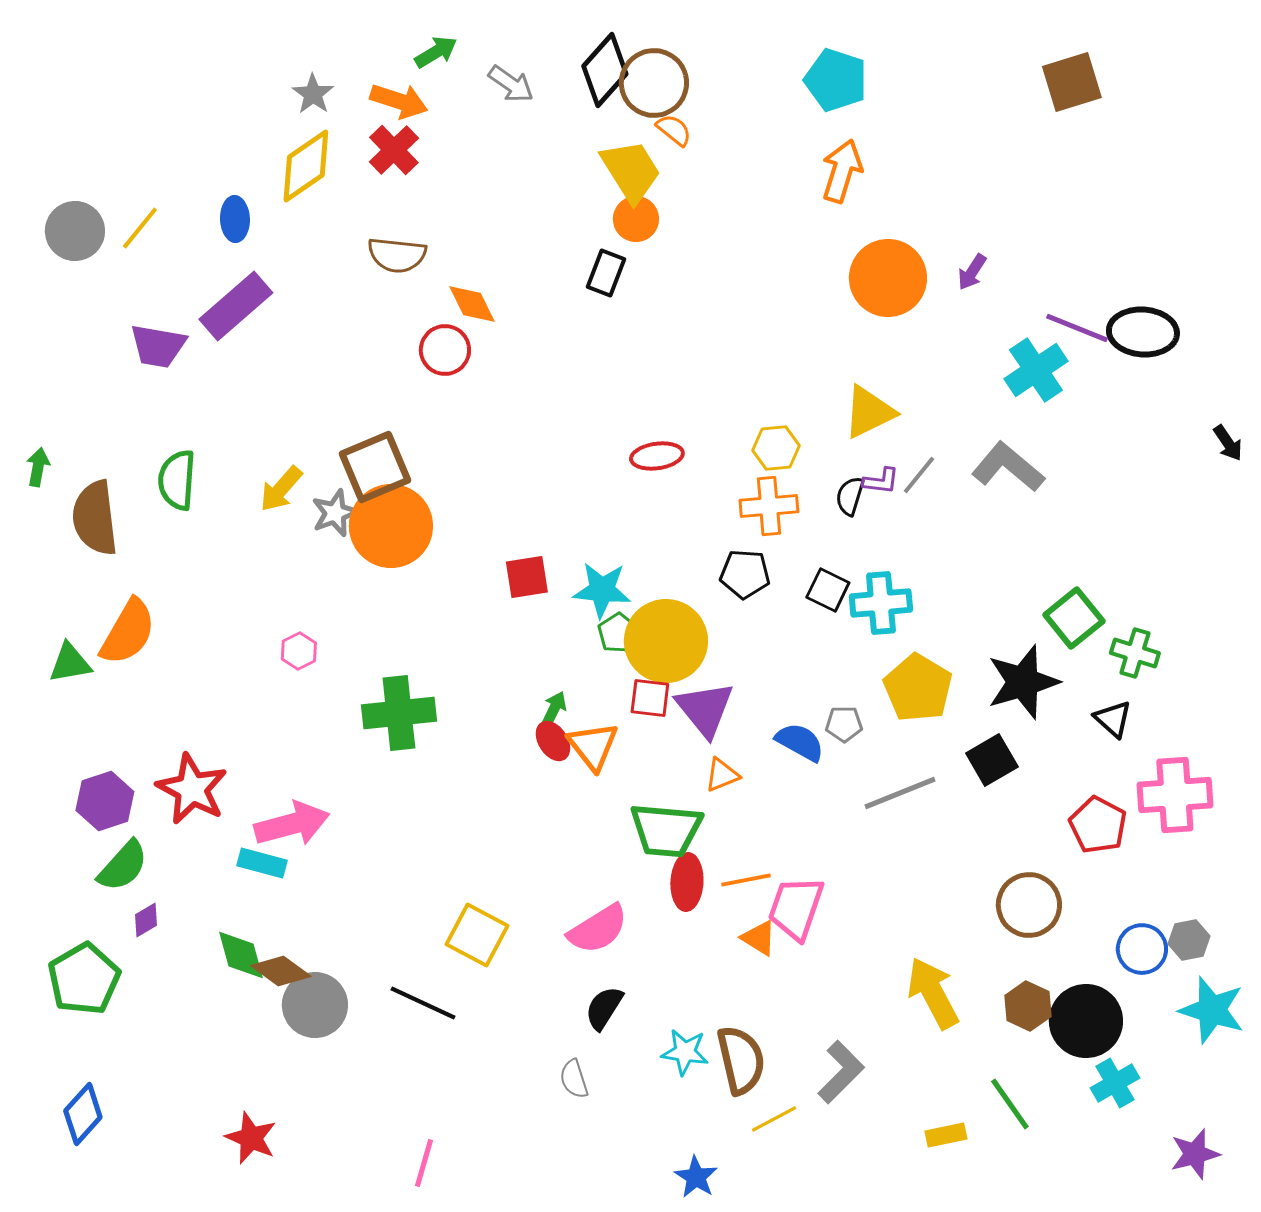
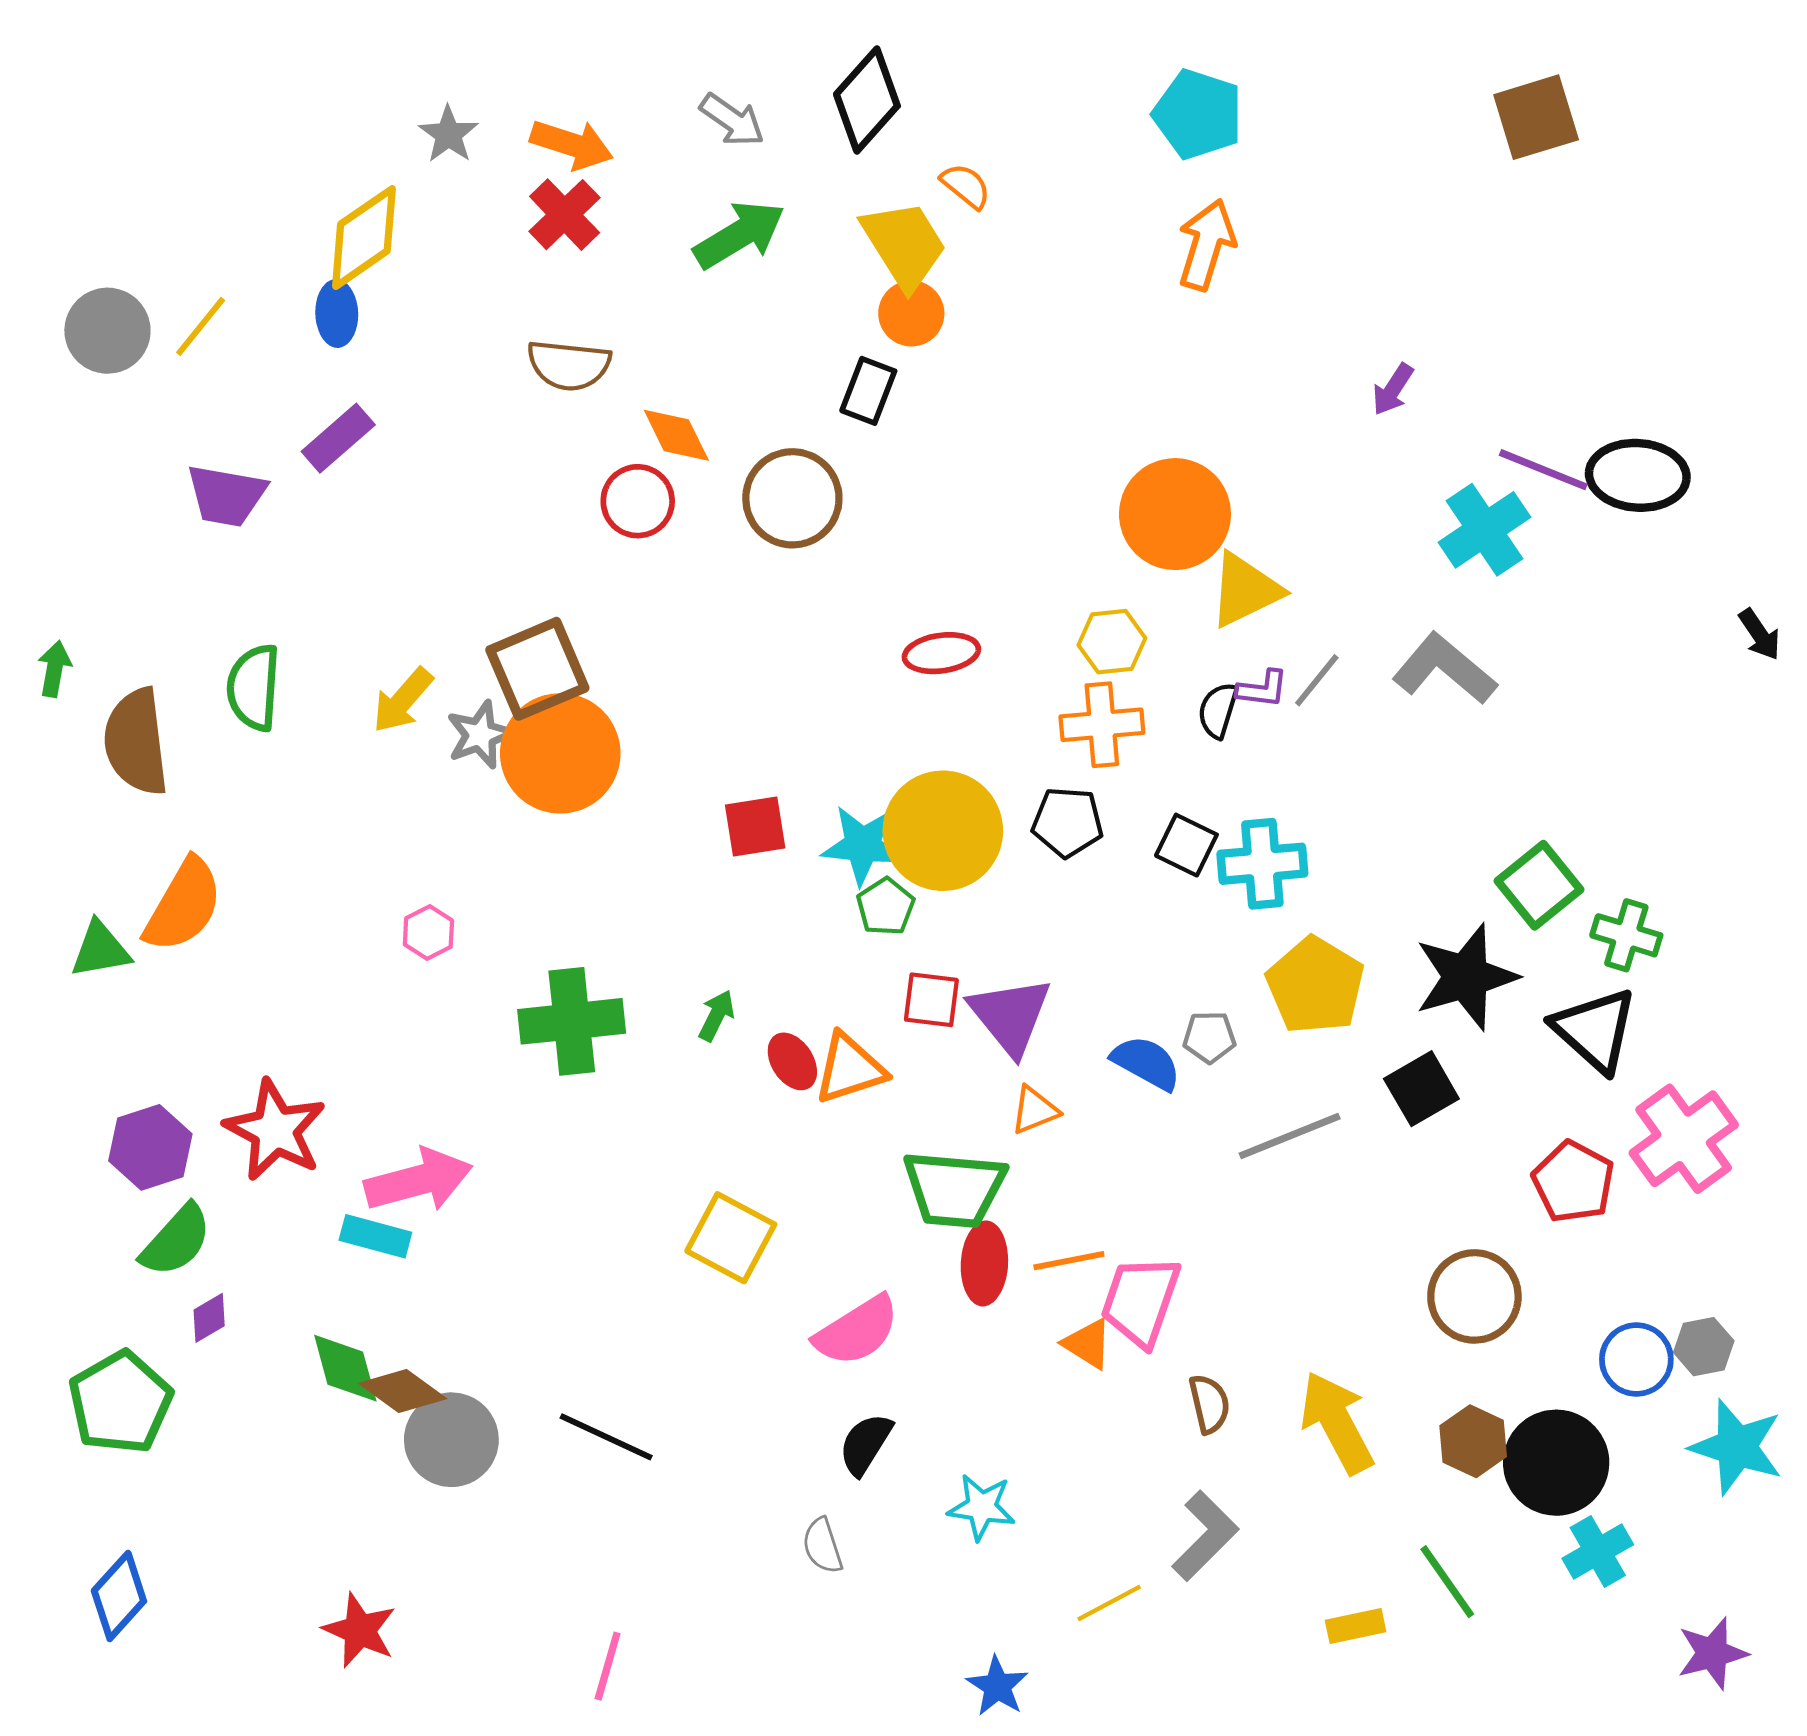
green arrow: (436, 52) -> (739, 235), moved, size x1.5
brown circle: (654, 83) -> (792, 498), moved
yellow diamond: (306, 166) -> (364, 238), moved
orange circle: (888, 278) -> (1175, 514), moved
purple rectangle: (236, 306) -> (338, 438), size x0.7
yellow circle: (666, 641) -> (943, 831), moved
green arrow: (554, 709) -> (716, 1016), moved
black triangle: (1113, 719) -> (1595, 1030), size x1.6
orange triangle: (593, 746) -> (850, 1069), turned 50
pink cross: (1175, 795) -> (1684, 1139), turned -32
yellow square: (477, 935) -> (731, 1238), moved
brown semicircle: (741, 1060) -> (1209, 1404), moved, size x0.6

